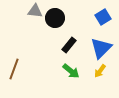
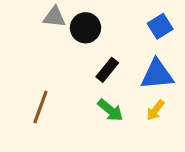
blue triangle: (101, 48) -> (157, 74), turned 40
brown line: (14, 69) -> (40, 107), moved

